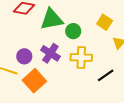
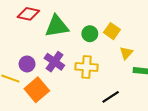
green circle: (73, 31) -> (90, 34), moved
black line: (106, 75) -> (111, 97), moved

